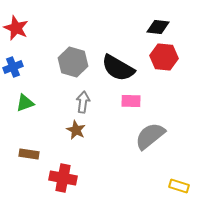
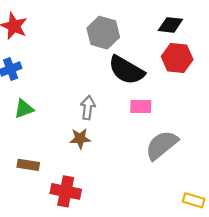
gray hexagon: (73, 62) -> (103, 33), moved
brown star: (76, 130) -> (80, 138), turned -30

